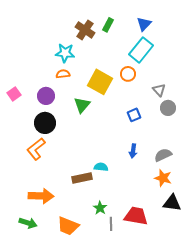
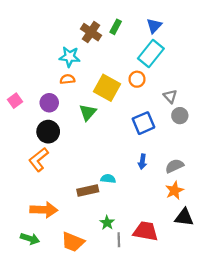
blue square: (134, 115) -> (143, 123), size x1.5
orange star: (163, 178) -> (174, 191), turned 30

